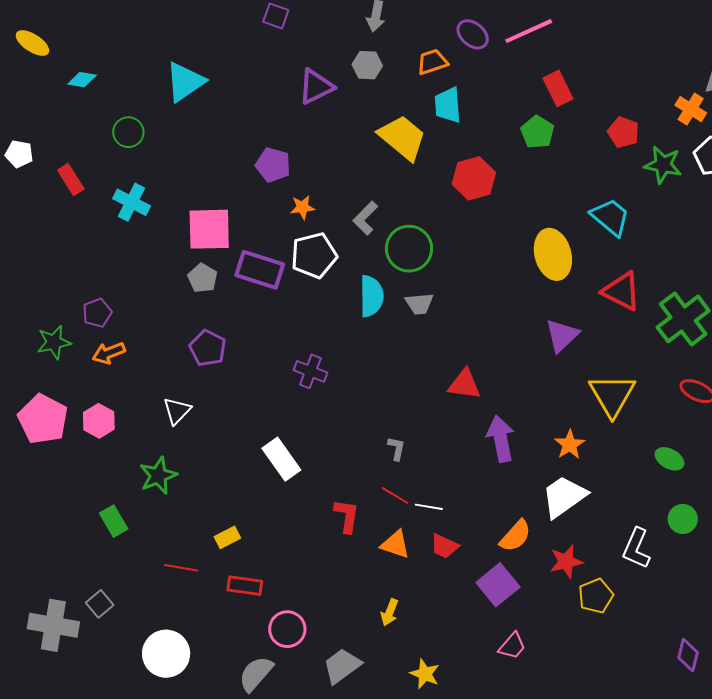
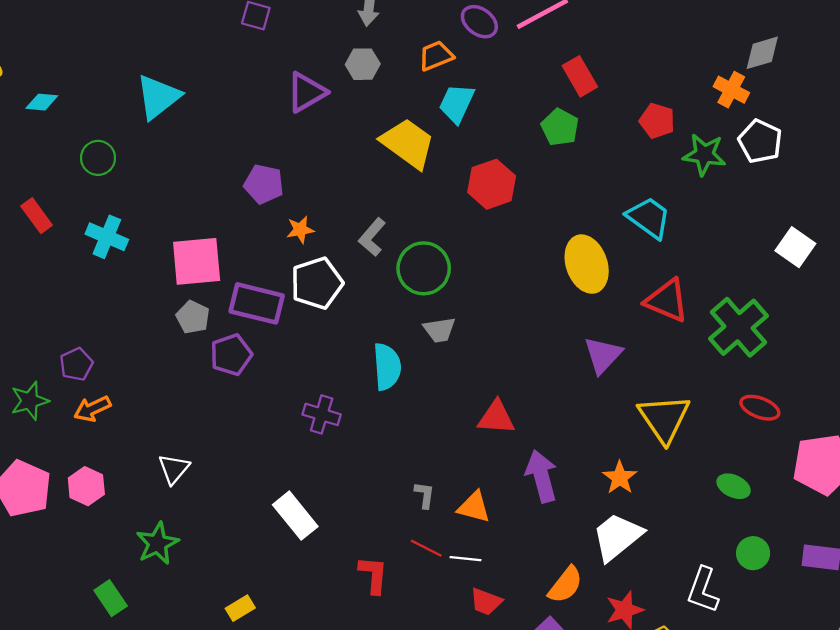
cyan trapezoid: (448, 105) -> (457, 103), turned 33
cyan semicircle: (371, 296) -> (387, 367), moved
purple pentagon: (208, 348) -> (231, 355), moved, turned 30
orange triangle: (395, 544) -> (474, 507), moved

